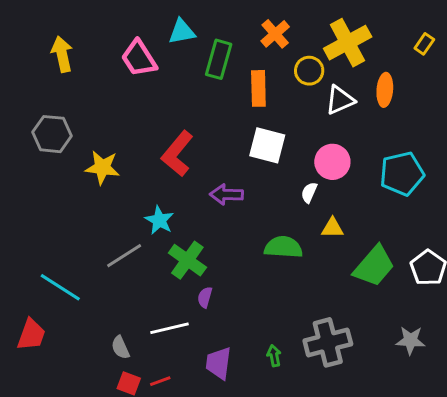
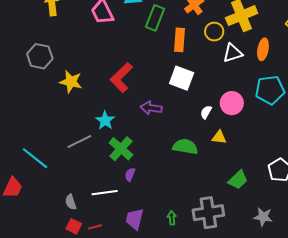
pink circle: (332, 162) -> (232, 103), moved
cyan pentagon: (402, 174) -> (270, 90), moved
green trapezoid: (374, 266) -> (238, 180), moved, size x0.7

